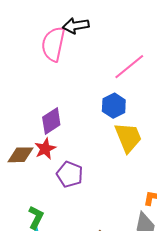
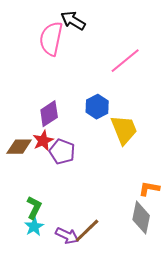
black arrow: (76, 26) -> (73, 21), turned 40
blue hexagon: (114, 106) -> (97, 107), moved
purple pentagon: (70, 174) -> (62, 152), moved

